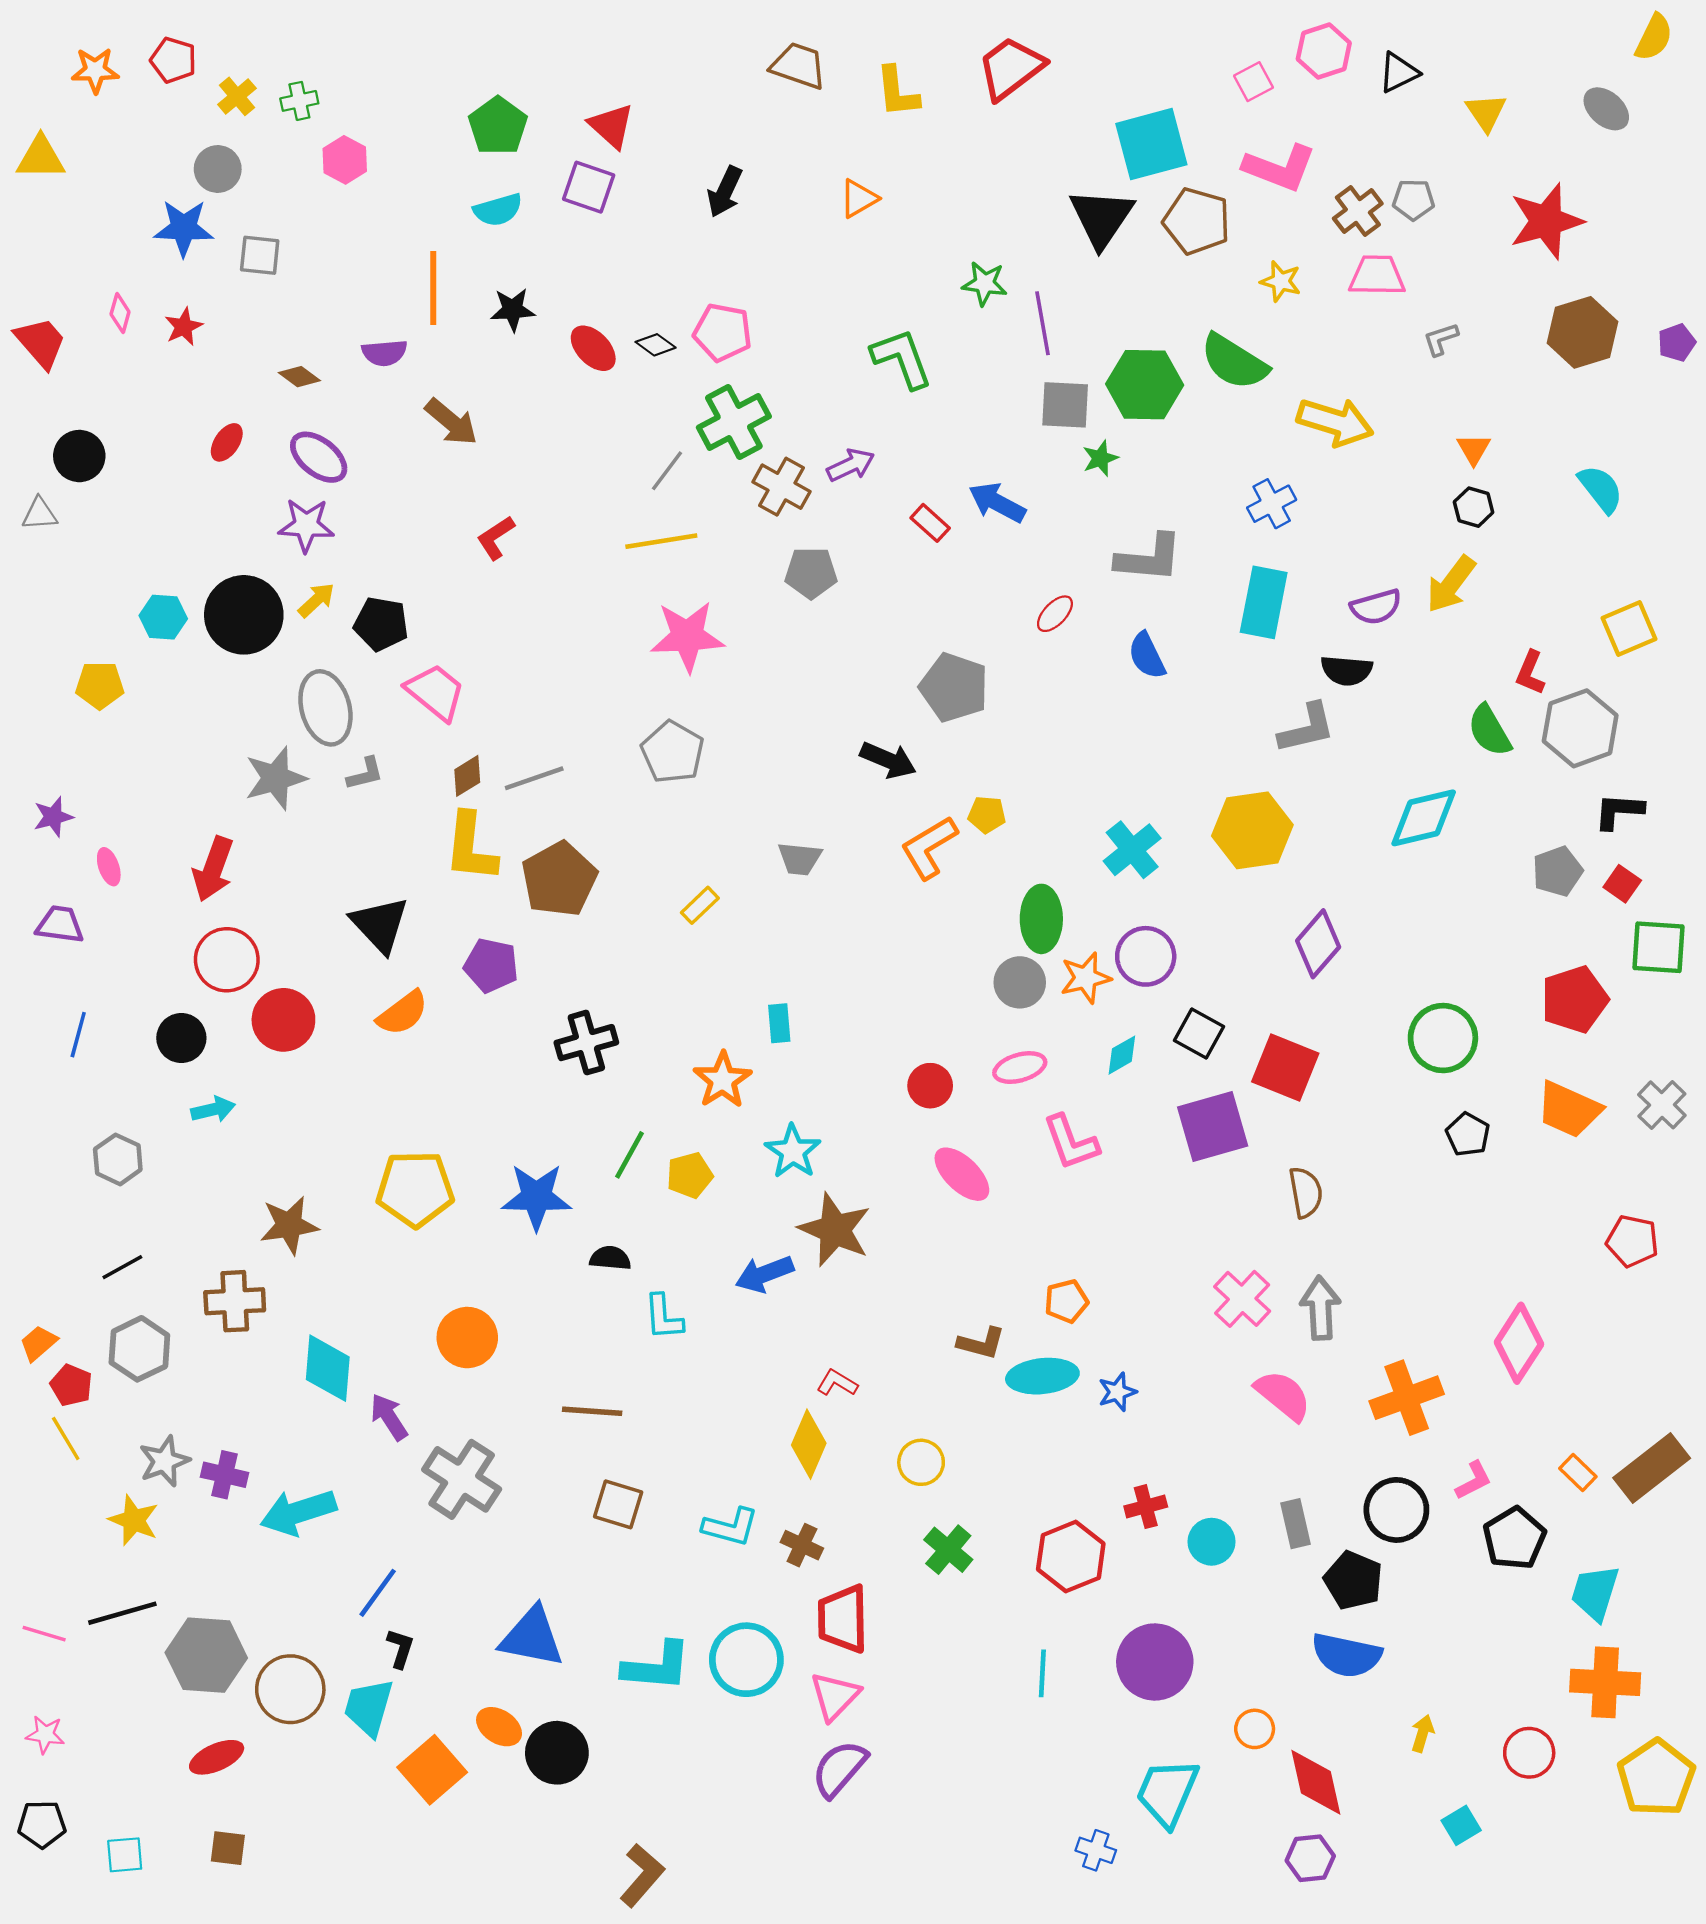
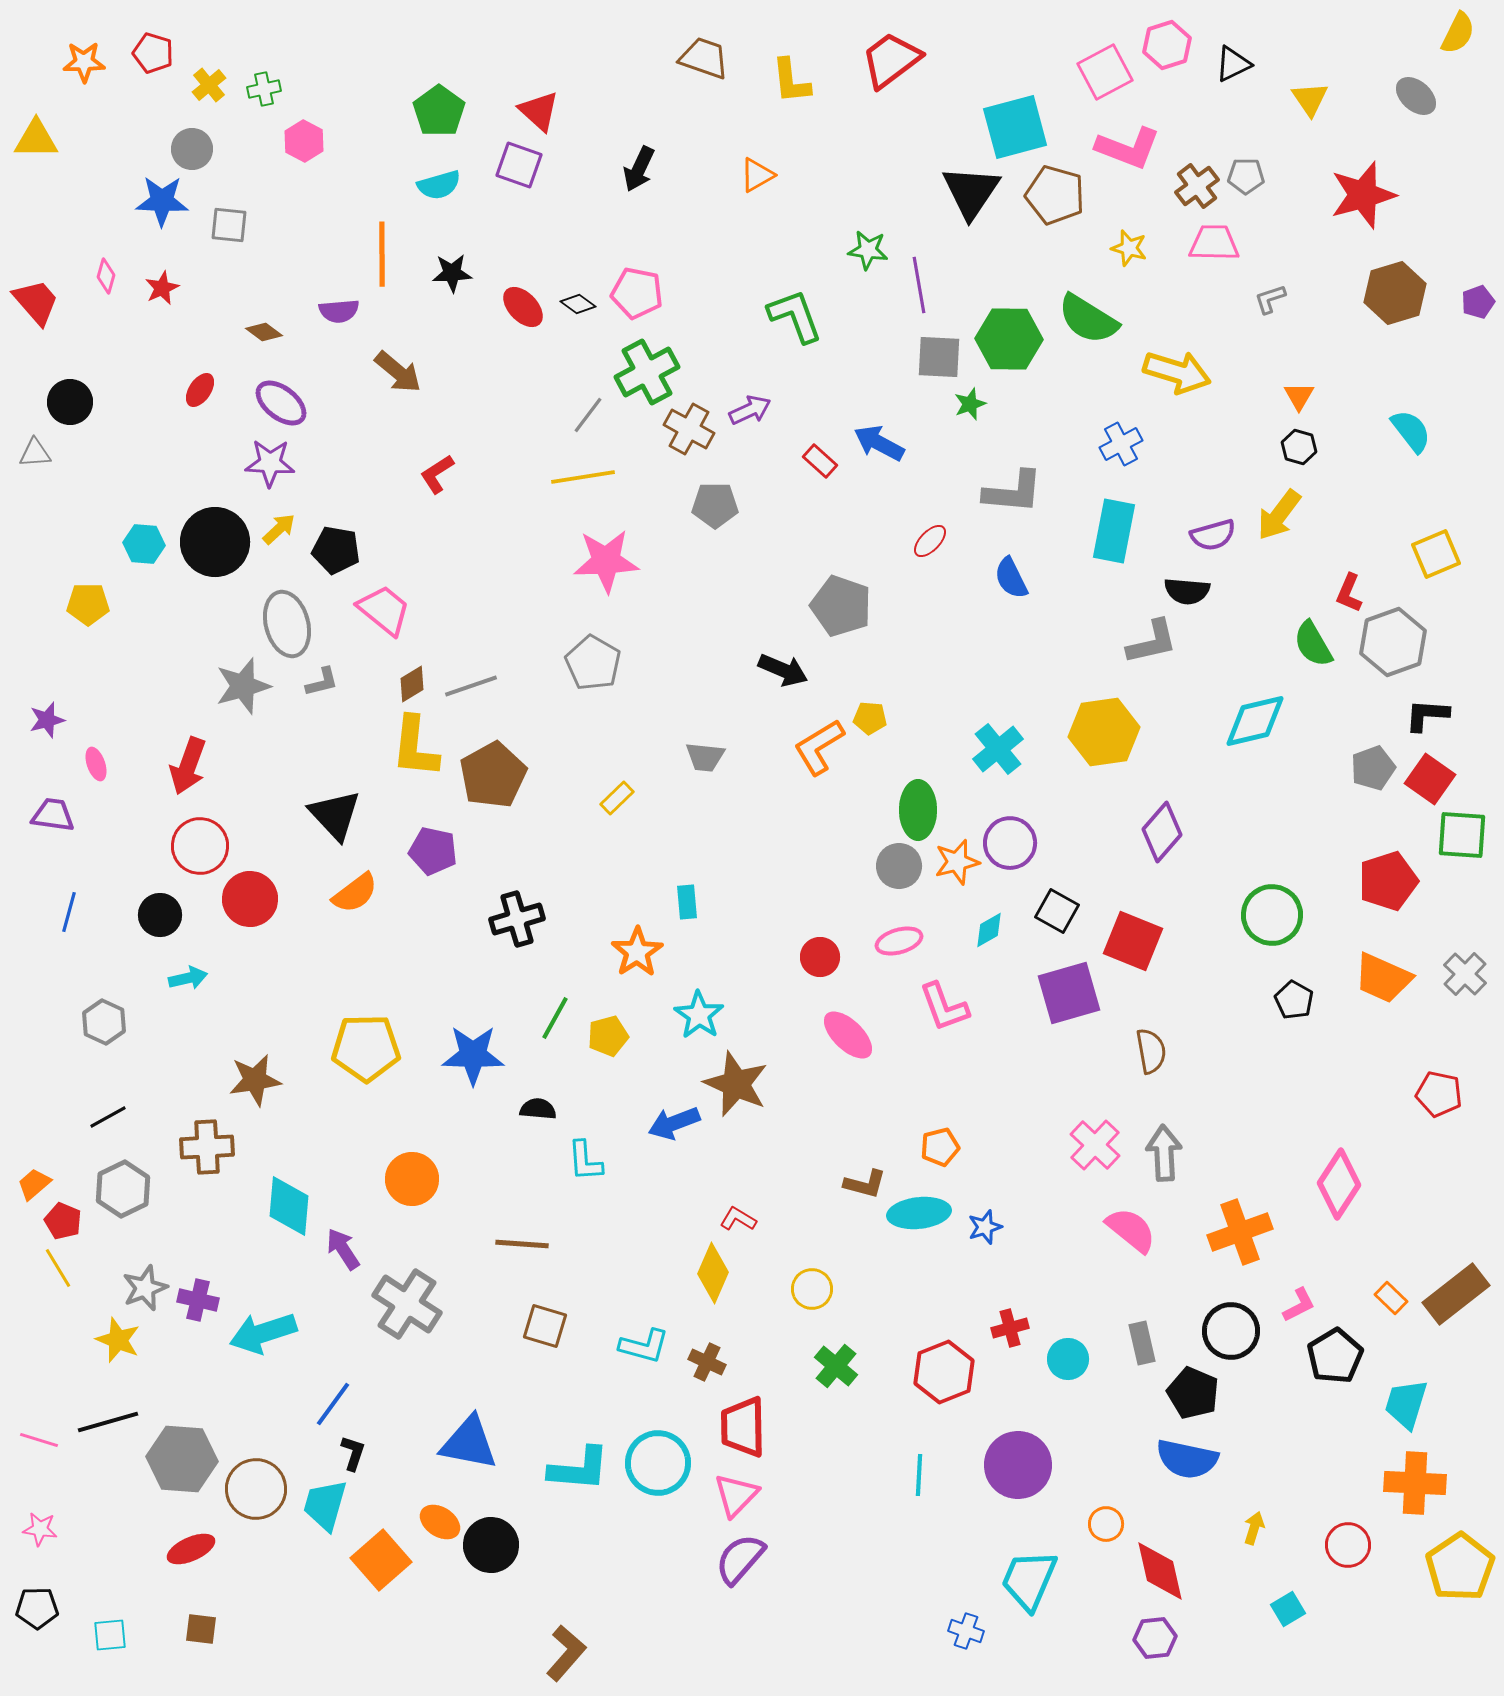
pink square: (1253, 82) -> (1105, 72), size x1.6
red square: (1622, 884) -> (1430, 779), size x1.5

